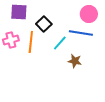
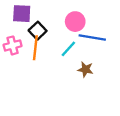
pink circle: (89, 14) -> (75, 22), moved
black square: (44, 24) -> (38, 31), moved

